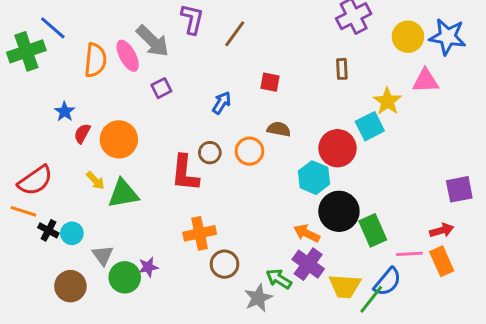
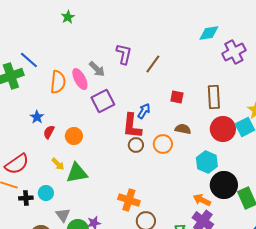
gray arrow: (153, 41) -> (97, 69), size x0.7
brown rectangle: (342, 69) -> (214, 97), moved, size x1.6
purple square: (161, 88) -> (103, 101), size x1.6
orange circle: (119, 139) -> (74, 136), size x0.7
red circle: (338, 148) -> (223, 129), moved
red L-shape: (185, 173) -> (132, 126), moved
black cross: (48, 230) -> (26, 198), turned -32
cyan circle: (72, 233) -> (46, 193), moved
orange cross: (200, 233) -> (129, 200), turned 30

